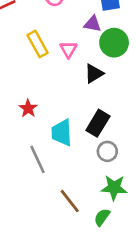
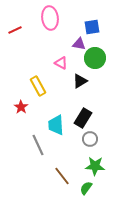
yellow rectangle: (38, 44) -> (38, 86), moved
pink triangle: (68, 49) -> (61, 63), turned -32
red star: (28, 108) -> (21, 107), moved

